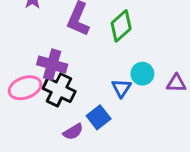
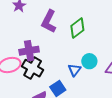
purple cross: (52, 65) -> (29, 51), turned -30

